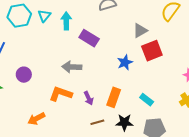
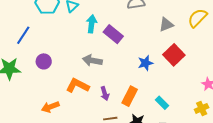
cyan arrow: (66, 21) -> (92, 24), moved
gray triangle: (140, 31) -> (166, 25), moved
red square: (152, 51) -> (174, 55), turned -30

